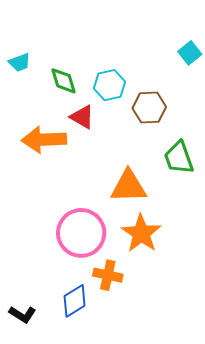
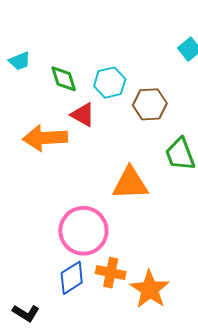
orange star: (141, 233) -> (150, 289), moved
blue diamond: (75, 301) -> (72, 278), moved

